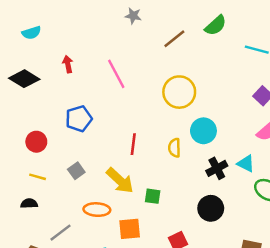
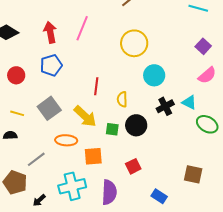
red arrow: (68, 64) -> (50, 32), moved, size x1.5
pink line: (116, 74) -> (82, 28), turned 50
red circle: (36, 142) -> (16, 75), moved
yellow semicircle: (174, 148) -> (122, 99), moved
gray square: (76, 171) -> (49, 108), size x1.6
black circle: (211, 208) -> (136, 125), moved

